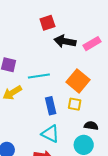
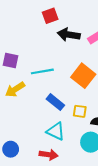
yellow square: (75, 104) -> (80, 111), moved
blue rectangle: (51, 106) -> (55, 102), turned -36

